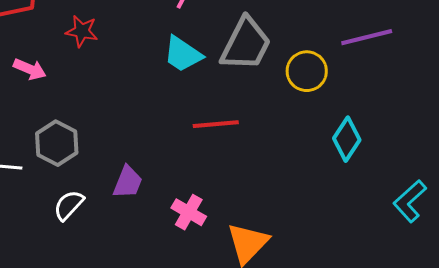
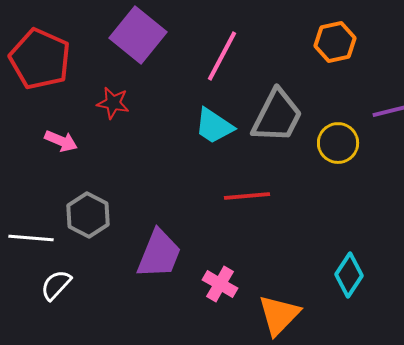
cyan diamond: (347, 139) -> (349, 275), moved
purple trapezoid: (128, 182) -> (159, 254), size x1.5
white semicircle: (69, 205) -> (56, 285), moved

